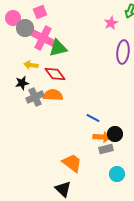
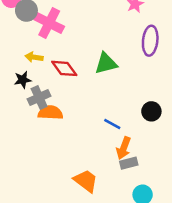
green triangle: (58, 48) -> (106, 63), moved
orange semicircle: (53, 95) -> (50, 113), moved
black circle: (115, 134) -> (151, 111), moved
orange arrow: (102, 137) -> (124, 148), turned 108

